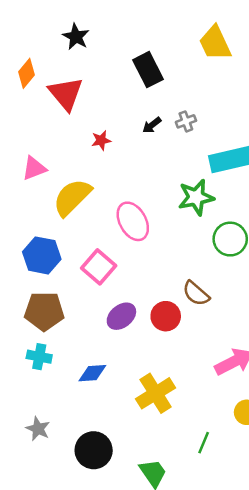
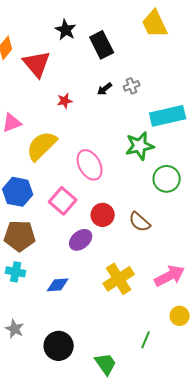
black star: (76, 37) -> (66, 30), moved
red circle: (166, 316) -> (103, 215), moved
yellow cross: (156, 393) -> (119, 279), moved

